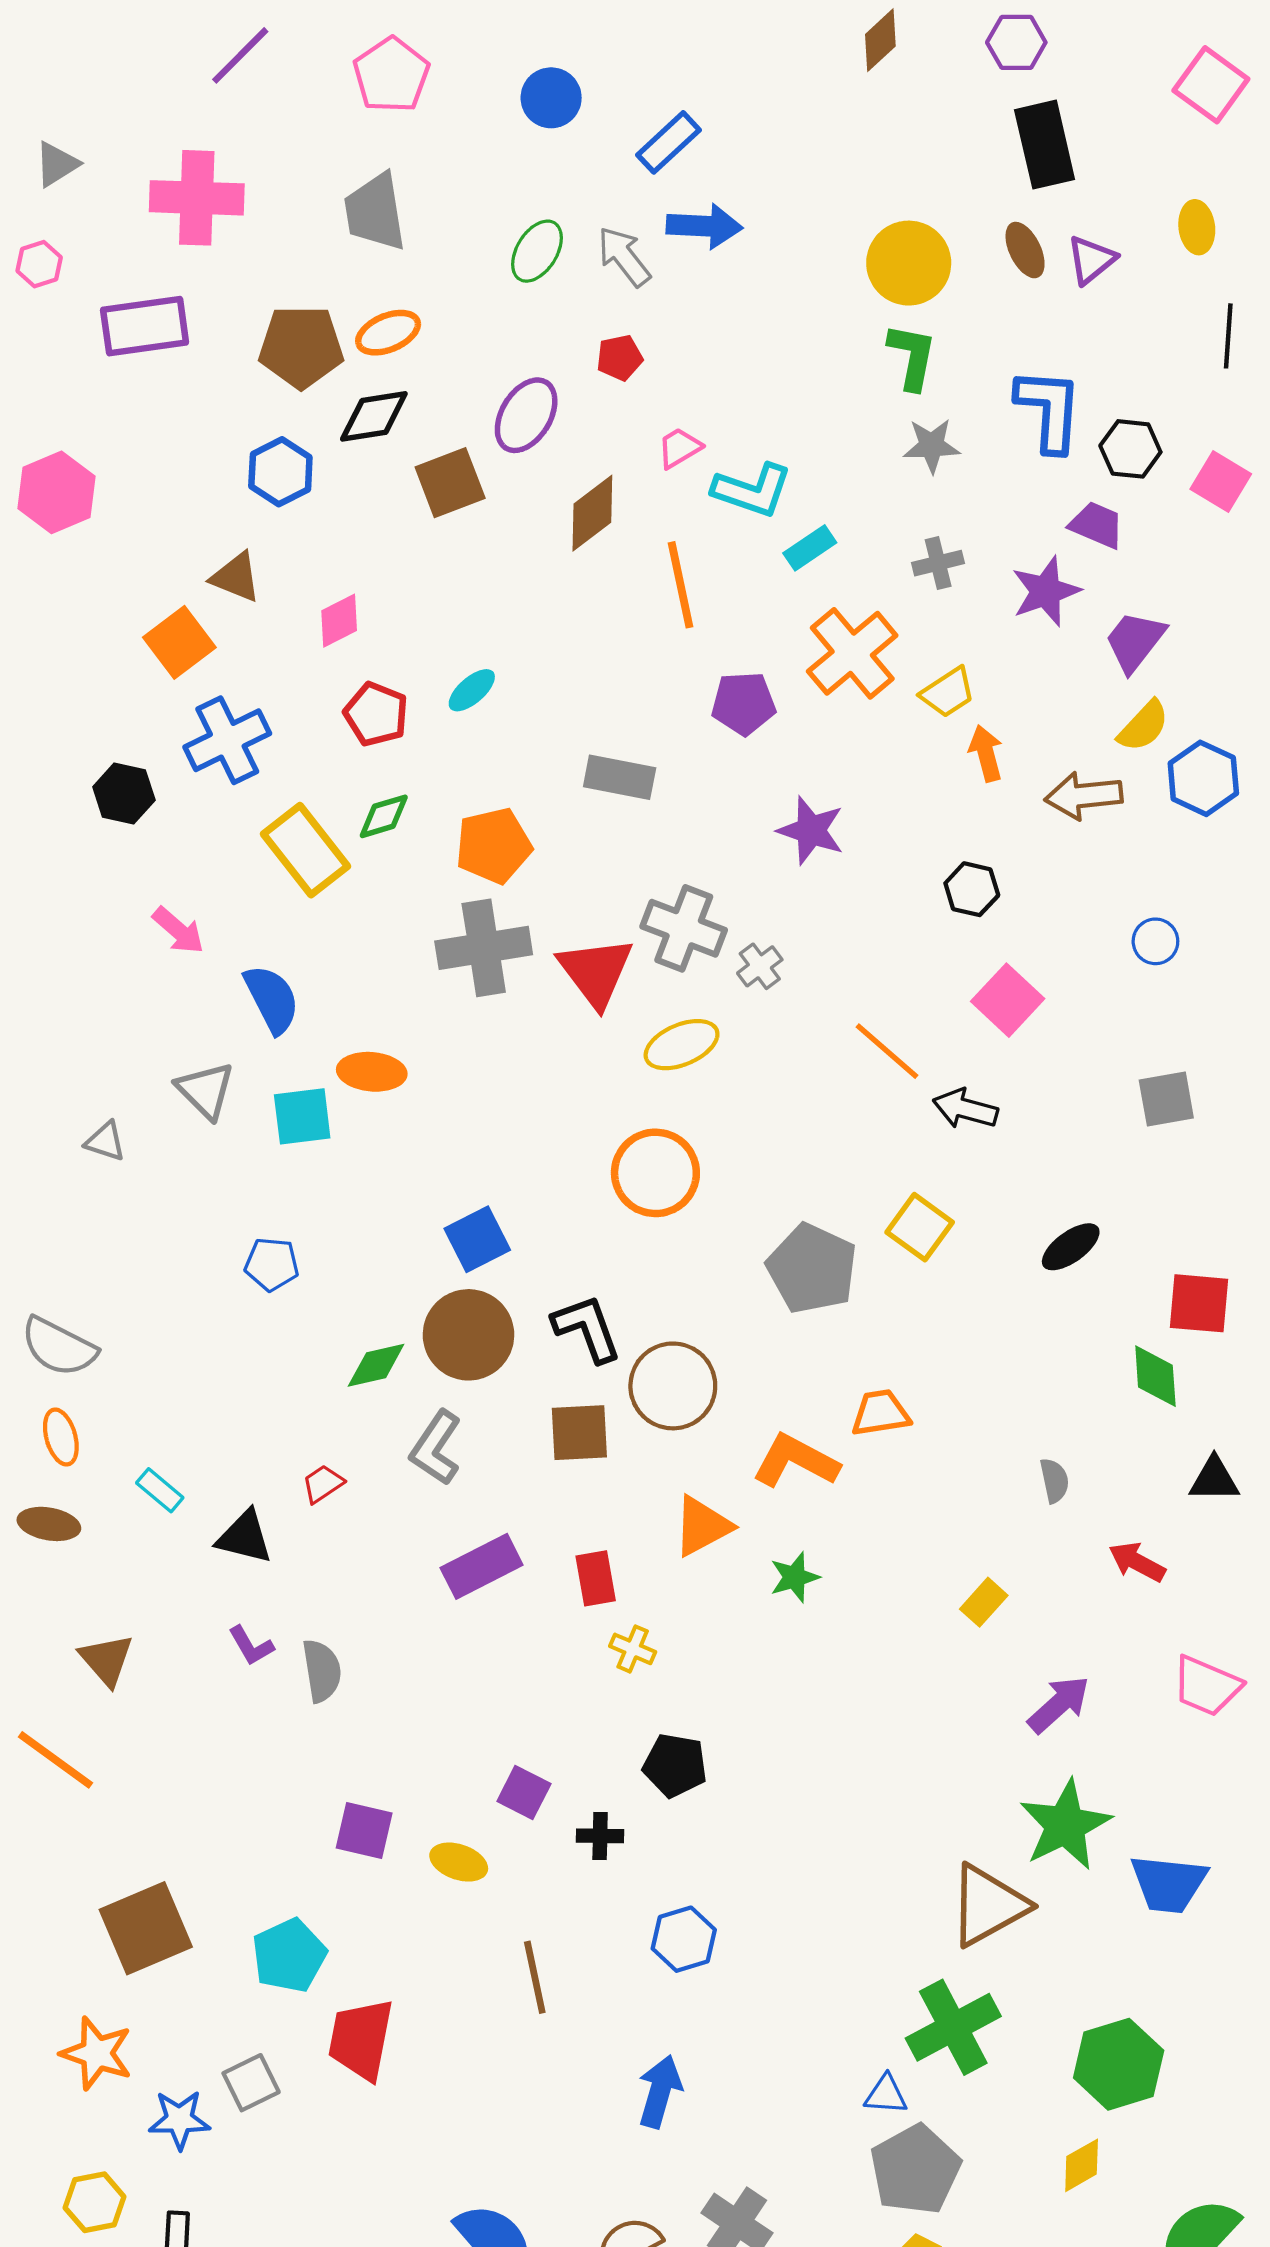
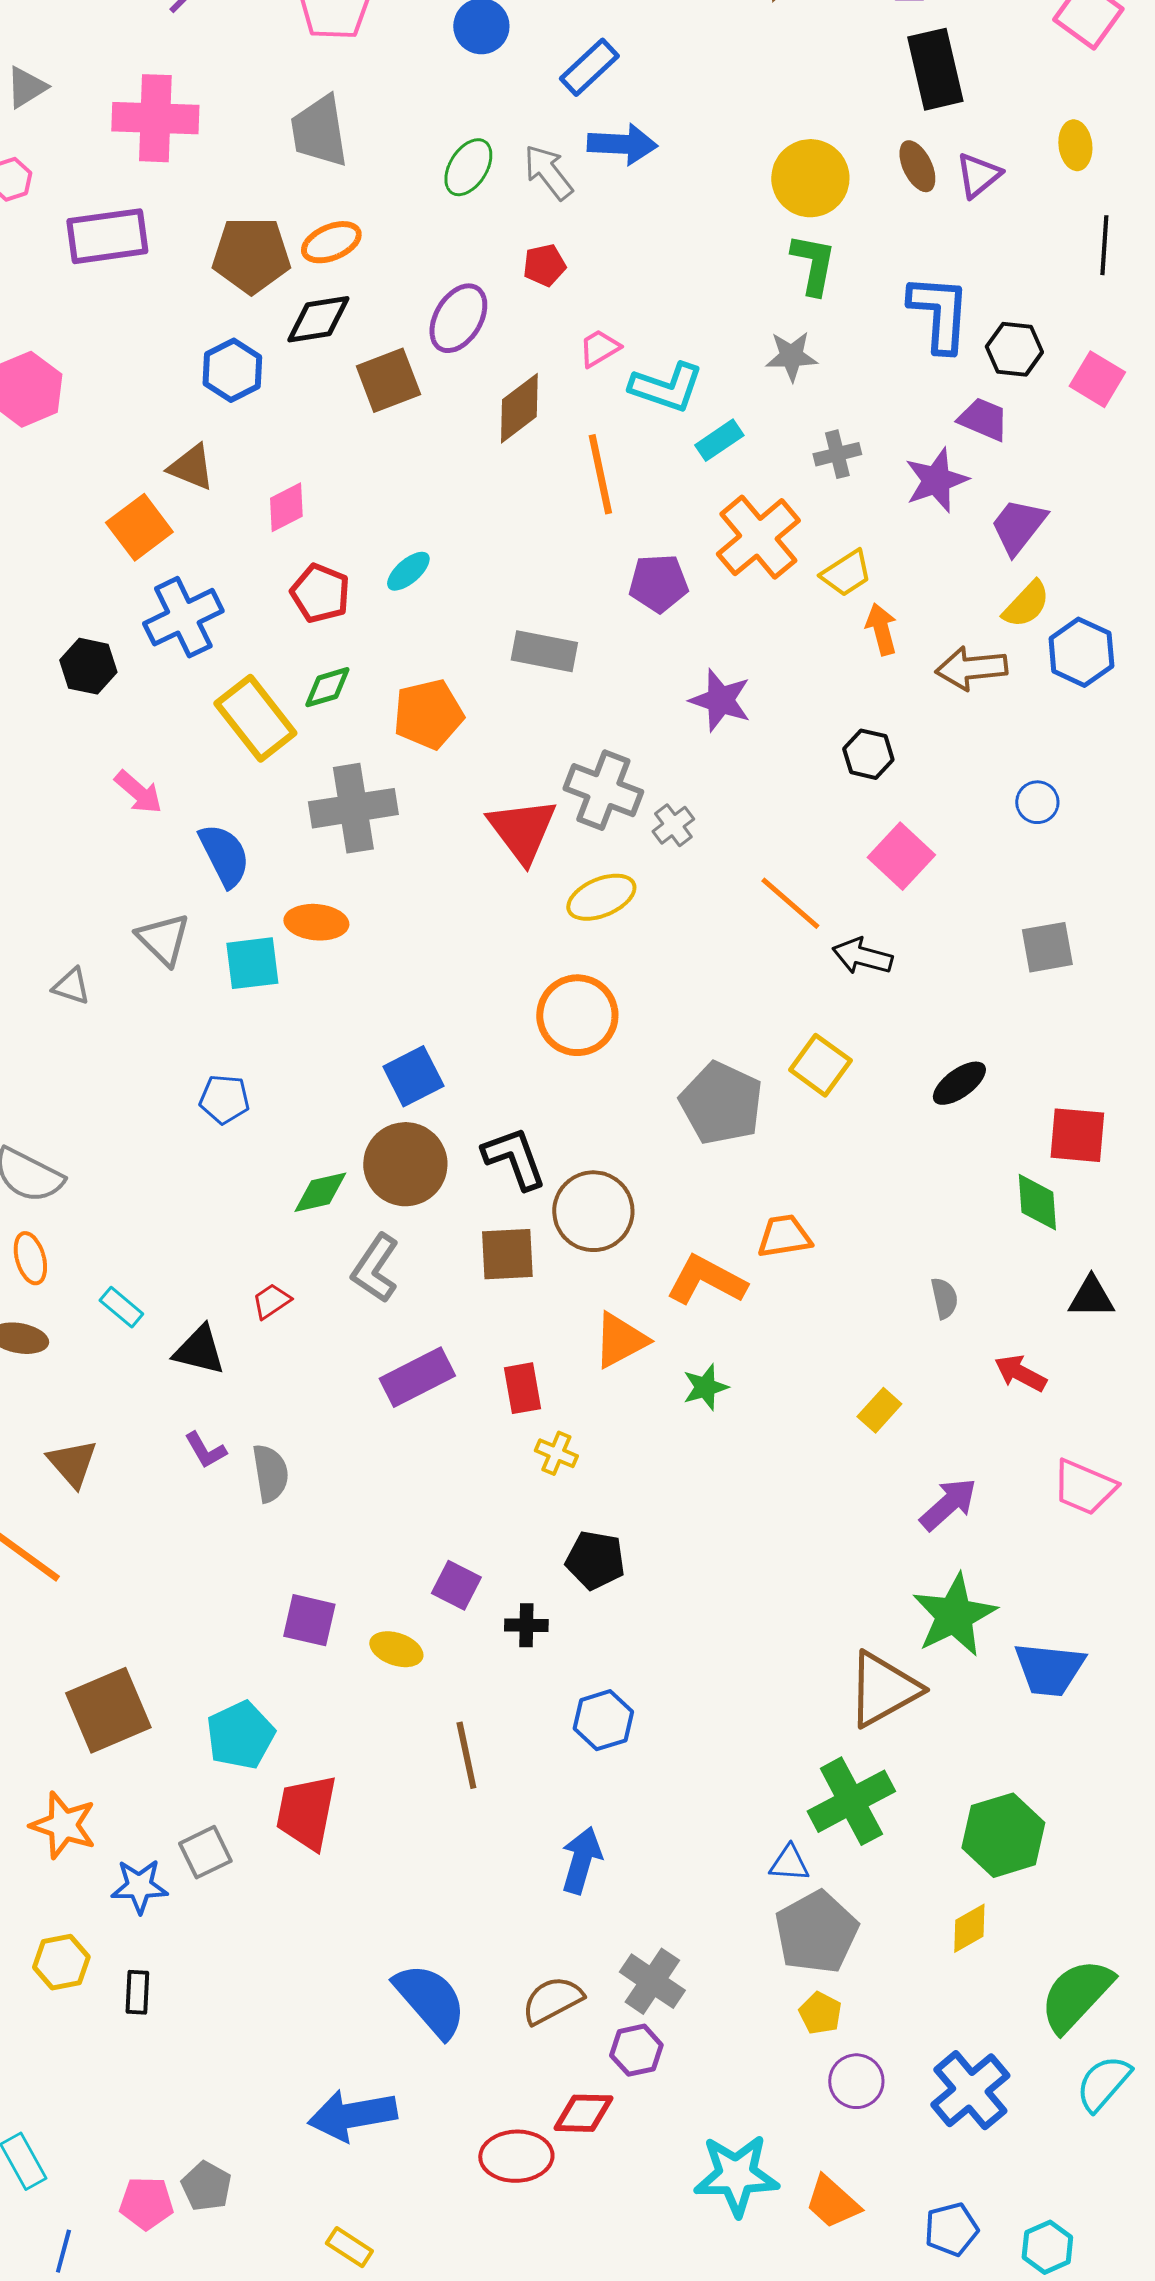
gray star: (932, 446) -> (791, 356), moved
gray cross: (484, 948) -> (353, 808), moved

